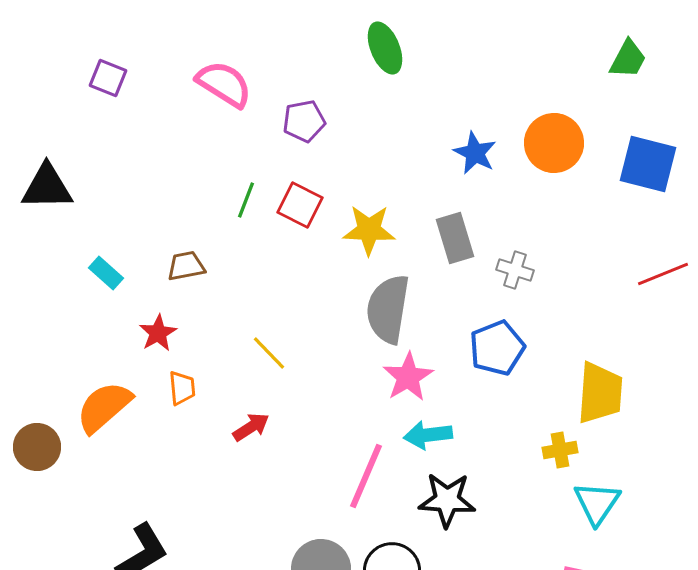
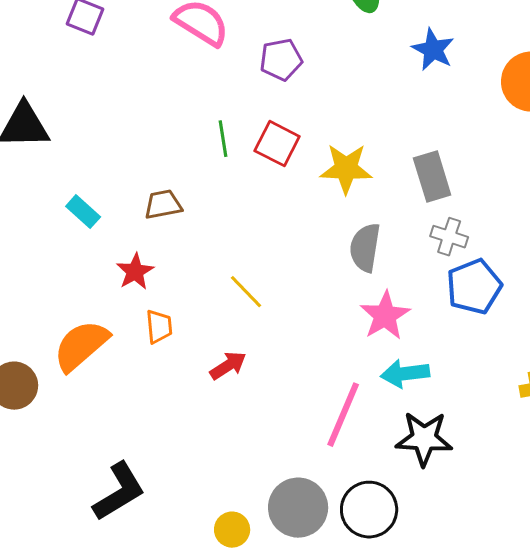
blue star: (475, 153) -> (433, 50), moved
green line: (246, 200) -> (223, 139), turned -30
gray cross: (515, 270) -> (449, 237), moved
gray semicircle: (388, 309) -> (365, 248), size x0.7

